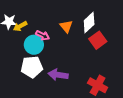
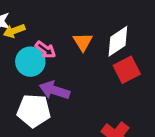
white pentagon: (32, 67) -> (34, 111), moved
purple arrow: (58, 75) -> (54, 90), moved

